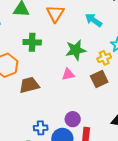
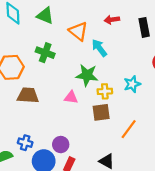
orange triangle: (55, 14) -> (78, 31), turned -42
cyan arrow: (94, 20) -> (99, 48), moved
yellow cross: (104, 58) -> (105, 91), moved

